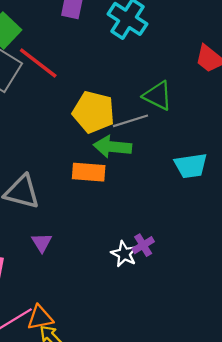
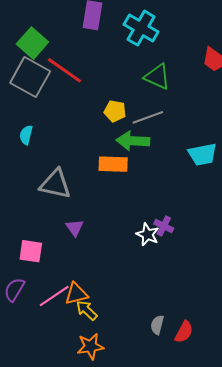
green triangle: (158, 96) -> (157, 77), moved
yellow pentagon: (94, 112) -> (115, 111), size x0.6
purple cross: (143, 245) -> (164, 226), turned -30

